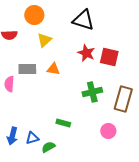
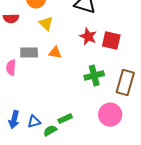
yellow triangle: (44, 40) -> (46, 23), turned -35
green rectangle: (63, 123) -> (65, 119), moved, turned -40
pink circle: (108, 131) -> (110, 115), size x1.5

